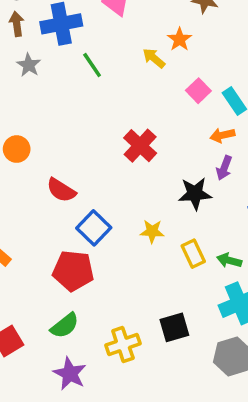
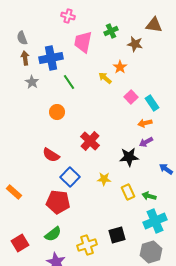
red cross: (140, 146) -> (90, 141), moved
orange circle: (17, 149) -> (57, 112), moved
purple arrow: (224, 168) -> (146, 142), turned 40

